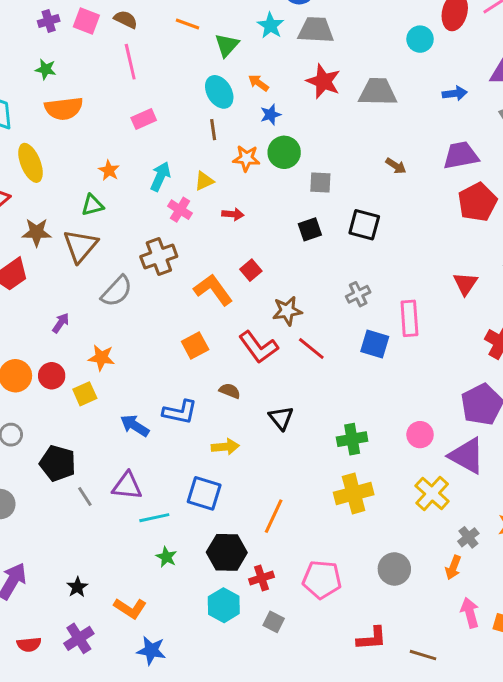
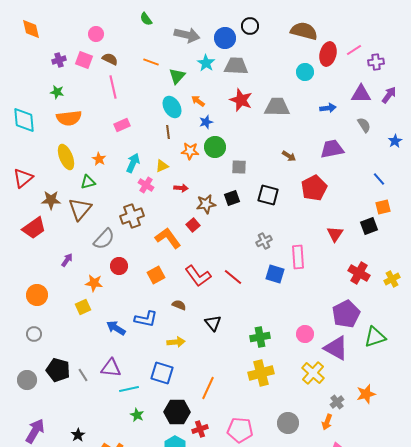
yellow ellipse: (31, 163) -> (66, 157), moved
red pentagon: (477, 202) -> (314, 188), moved
brown star: (287, 311) -> (206, 204), moved
red circle: (52, 376) -> (119, 266), moved
black pentagon: (58, 463) -> (58, 370), moved

